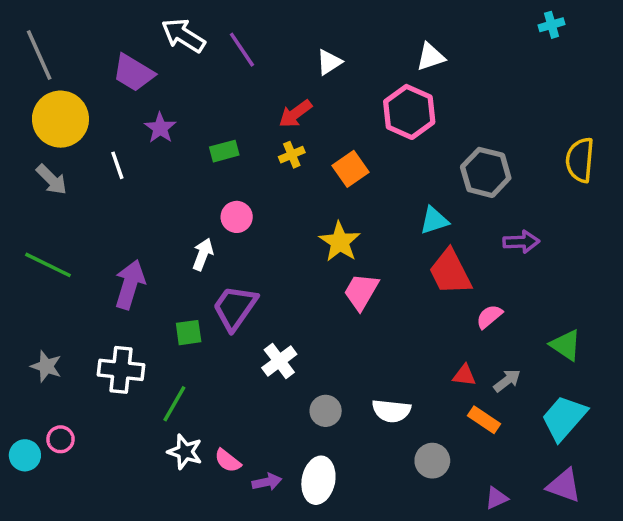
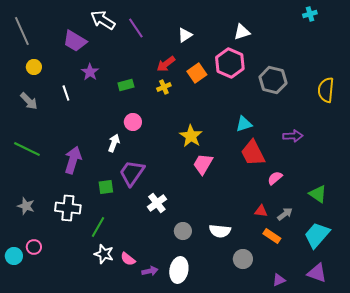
yellow circle: (60, 119) -> (34, 67), size x0.5
orange square: (350, 169) -> (197, 73), moved
gray hexagon: (486, 172) -> (273, 80), moved

